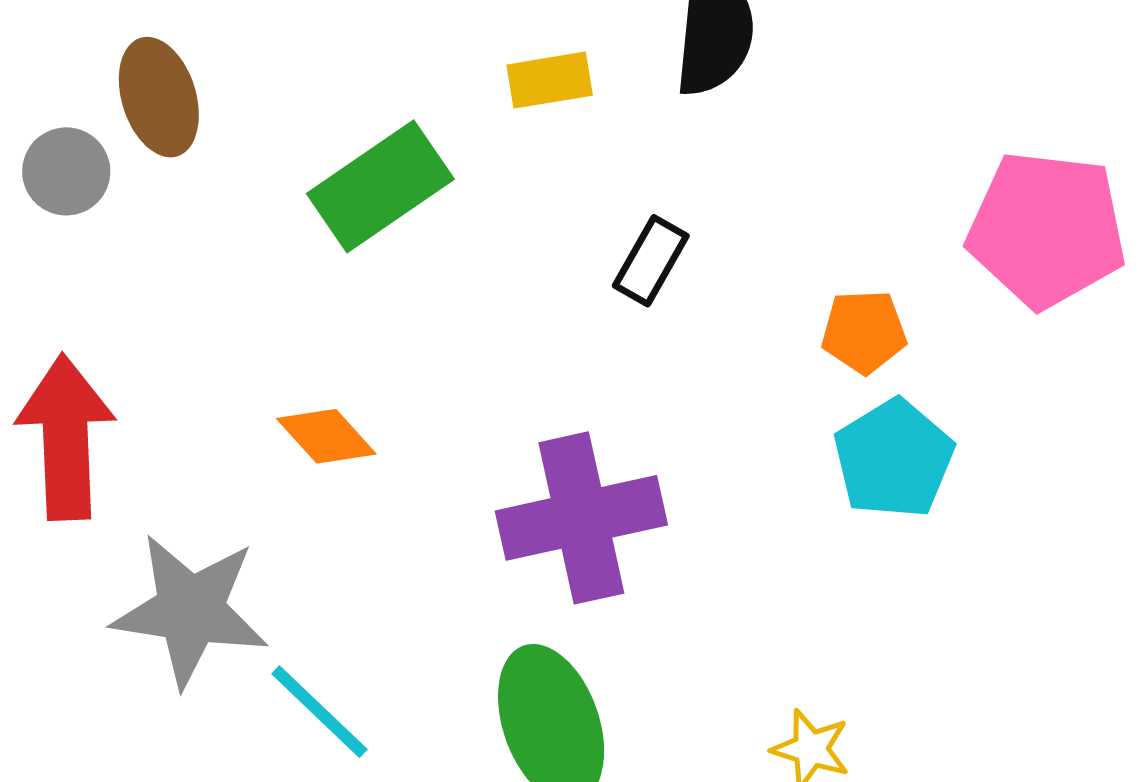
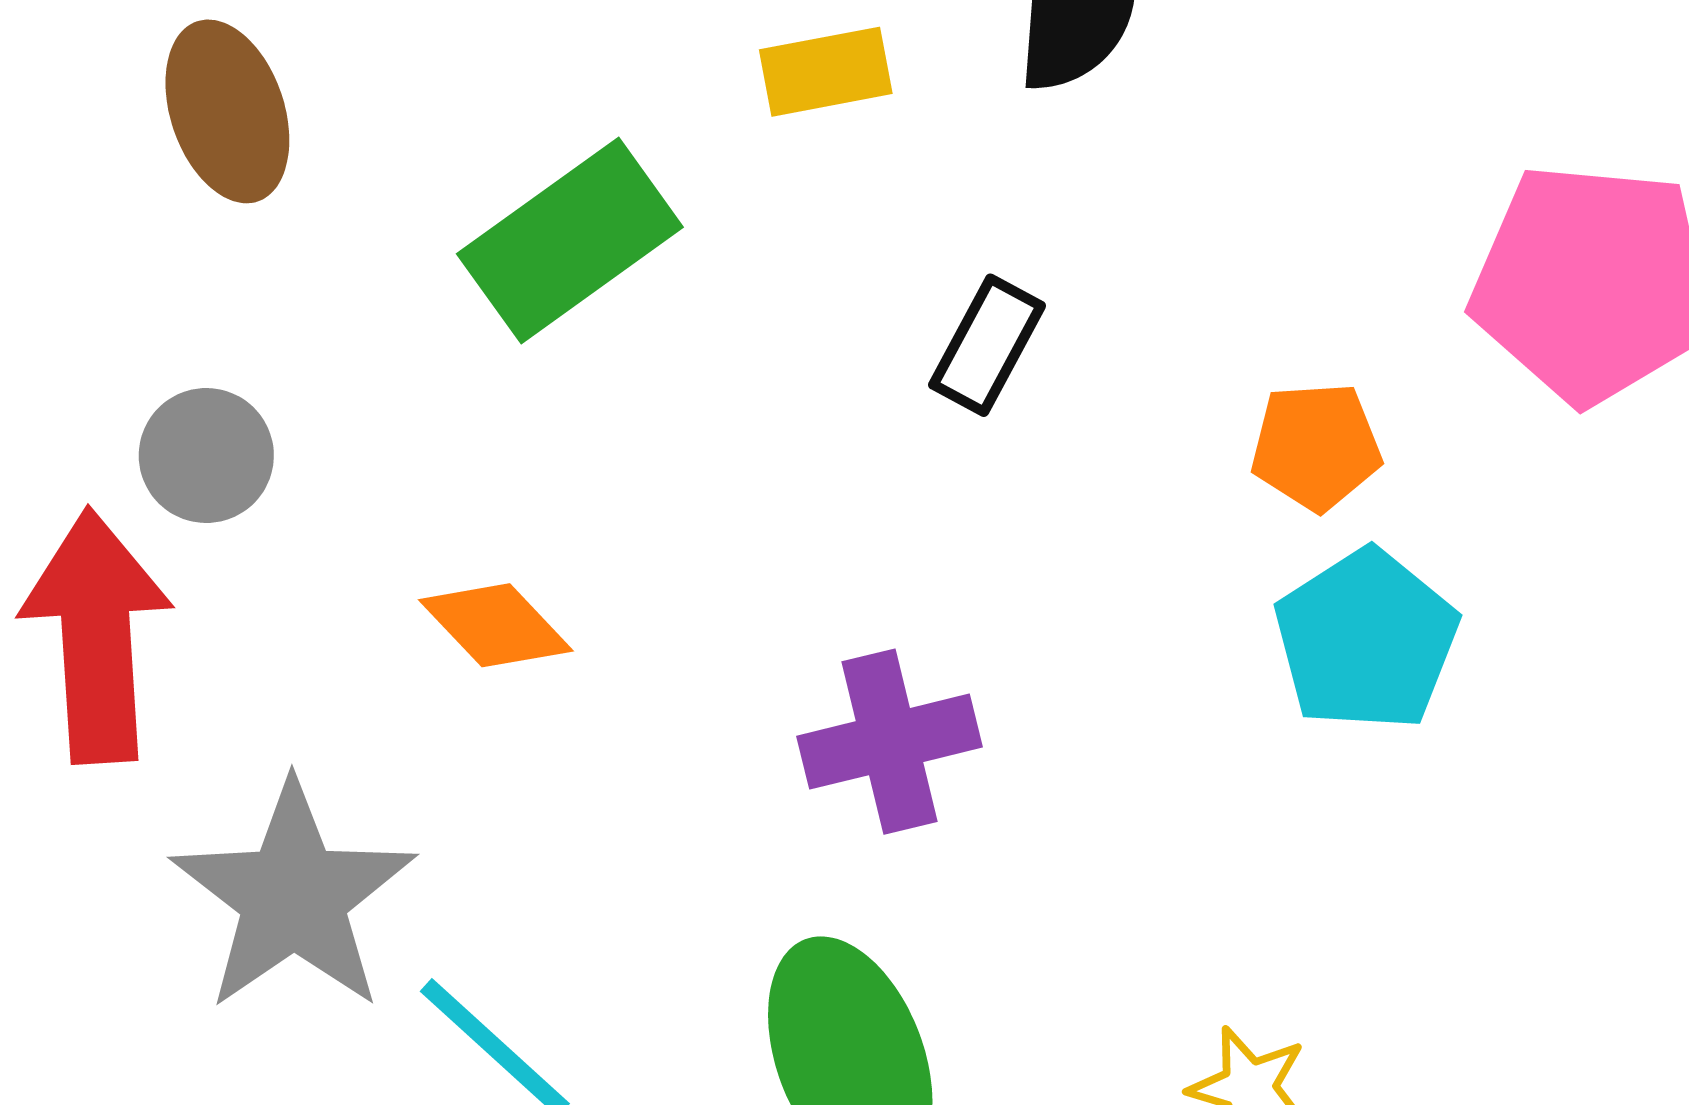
gray circle: (66, 171) -> (206, 456), moved
purple cross: (581, 518) -> (890, 742), size x0.7
gray star: (190, 610) -> (293, 897), turned 30

